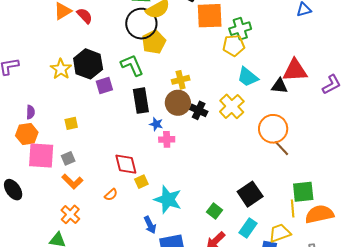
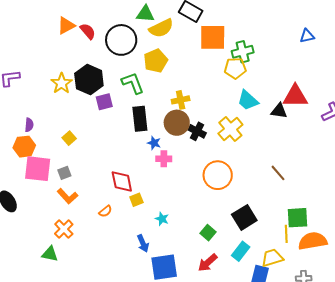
black circle: (141, 24) -> (121, 40), moved
yellow square: (71, 123) -> (69, 138), turned -32
orange circle: (273, 129) -> (218, 175), moved
cyan star: (168, 199) -> (162, 219), size x0.5

